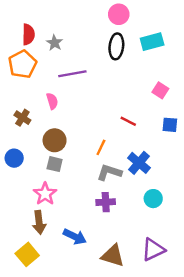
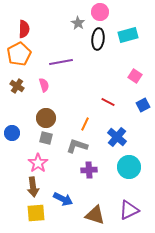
gray star: (55, 43) -> (78, 23), moved
brown cross: (22, 118) -> (17, 86), moved
blue square: (170, 125) -> (143, 105), turned -32
gray L-shape: (109, 172) -> (77, 146), moved
cyan circle: (153, 199) -> (129, 167), size x1.5
yellow square: (27, 254) -> (36, 213), moved, turned 36

